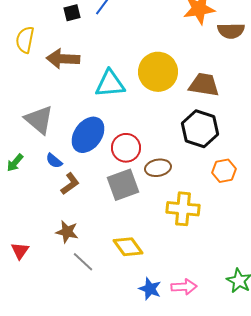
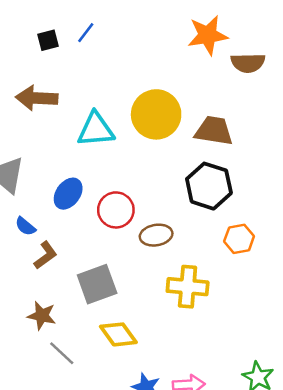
blue ellipse: (88, 135) -> (68, 194), size x0.7
gray square: (123, 185) -> (97, 284), moved

